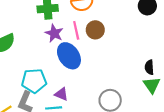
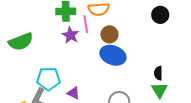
pink line: (76, 30) -> (86, 24), moved
blue ellipse: (69, 56) -> (113, 55), moved, turned -40

